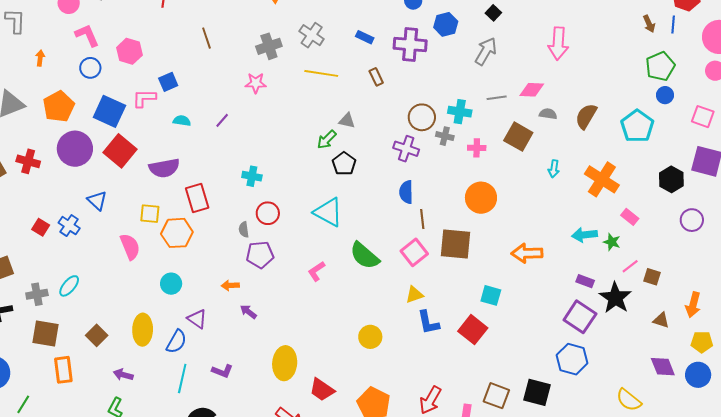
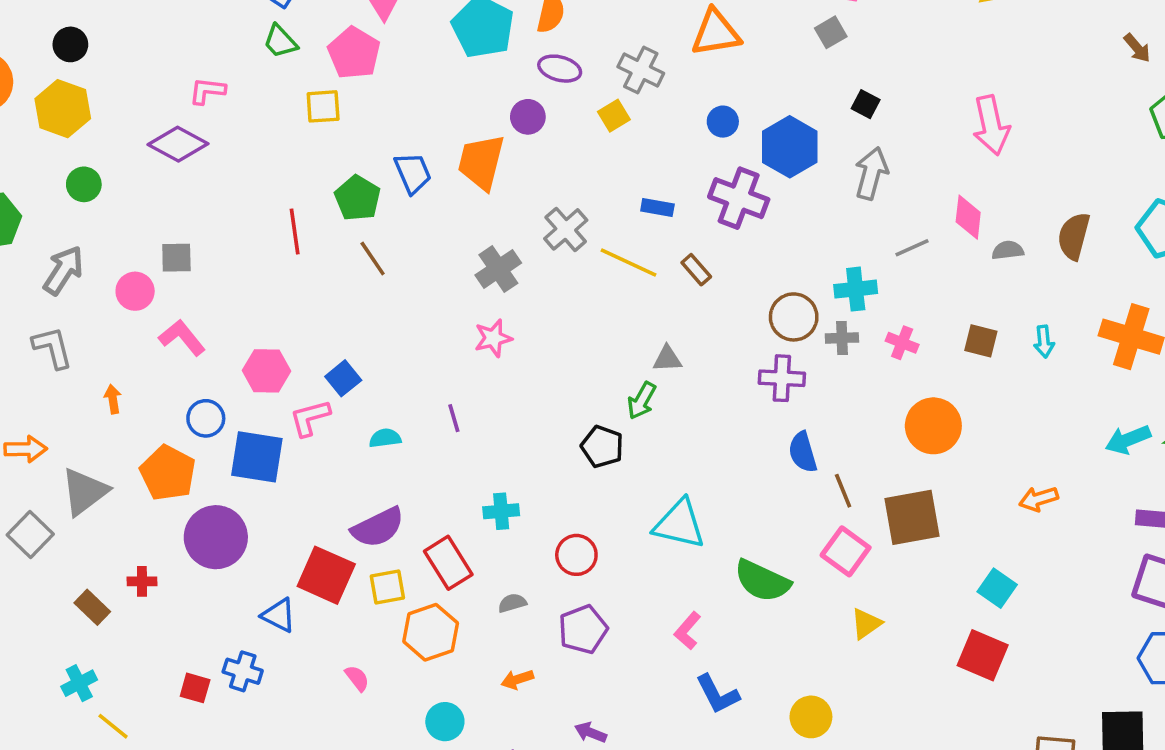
blue hexagon: (446, 24) -> (790, 147), size x1.4
gray cross: (312, 35) -> (566, 229), turned 30
brown line: (207, 38) -> (373, 259), moved
purple cross: (410, 44) -> (739, 198), turned 32
pink hexagon: (129, 51) -> (266, 371), moved
blue circle: (90, 68) -> (206, 418), moved
yellow line: (321, 73) -> (629, 263), moved, turned 32
pink diamond: (532, 90) -> (968, 217), turned -70
purple line: (222, 120) -> (454, 418), turned -42
brown square: (518, 137) -> (981, 341), moved, size x0.7
pink cross: (477, 148) -> (902, 343), turned 36
red square: (120, 151) -> (326, 575), moved
red cross: (28, 161) -> (142, 581), size x0.7
black pentagon: (344, 164) -> (602, 447), moved
cyan cross: (252, 176) -> (501, 511), moved
yellow square: (150, 214) -> (387, 587), moved
gray semicircle: (244, 230) -> (512, 603), moved, turned 98
pink semicircle: (130, 247) -> (357, 678), size x0.6
orange arrow: (527, 253) -> (1039, 499), size x0.7
orange arrow: (230, 285) -> (517, 679), moved
cyan square: (491, 295) -> (997, 588), turned 35
blue L-shape: (428, 322) -> (717, 694), moved

